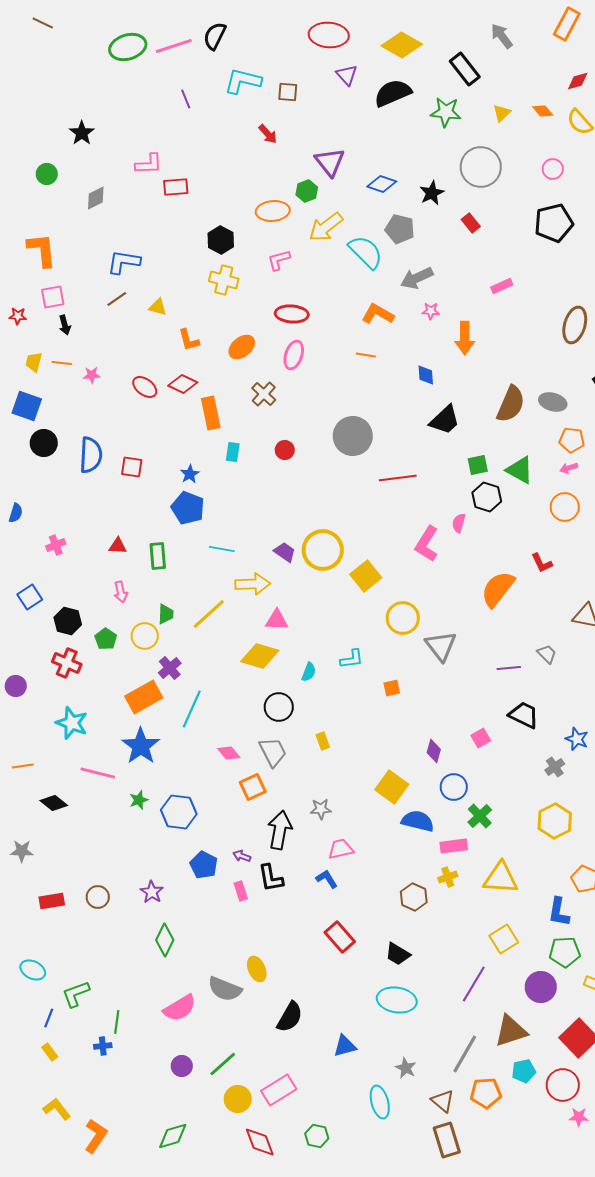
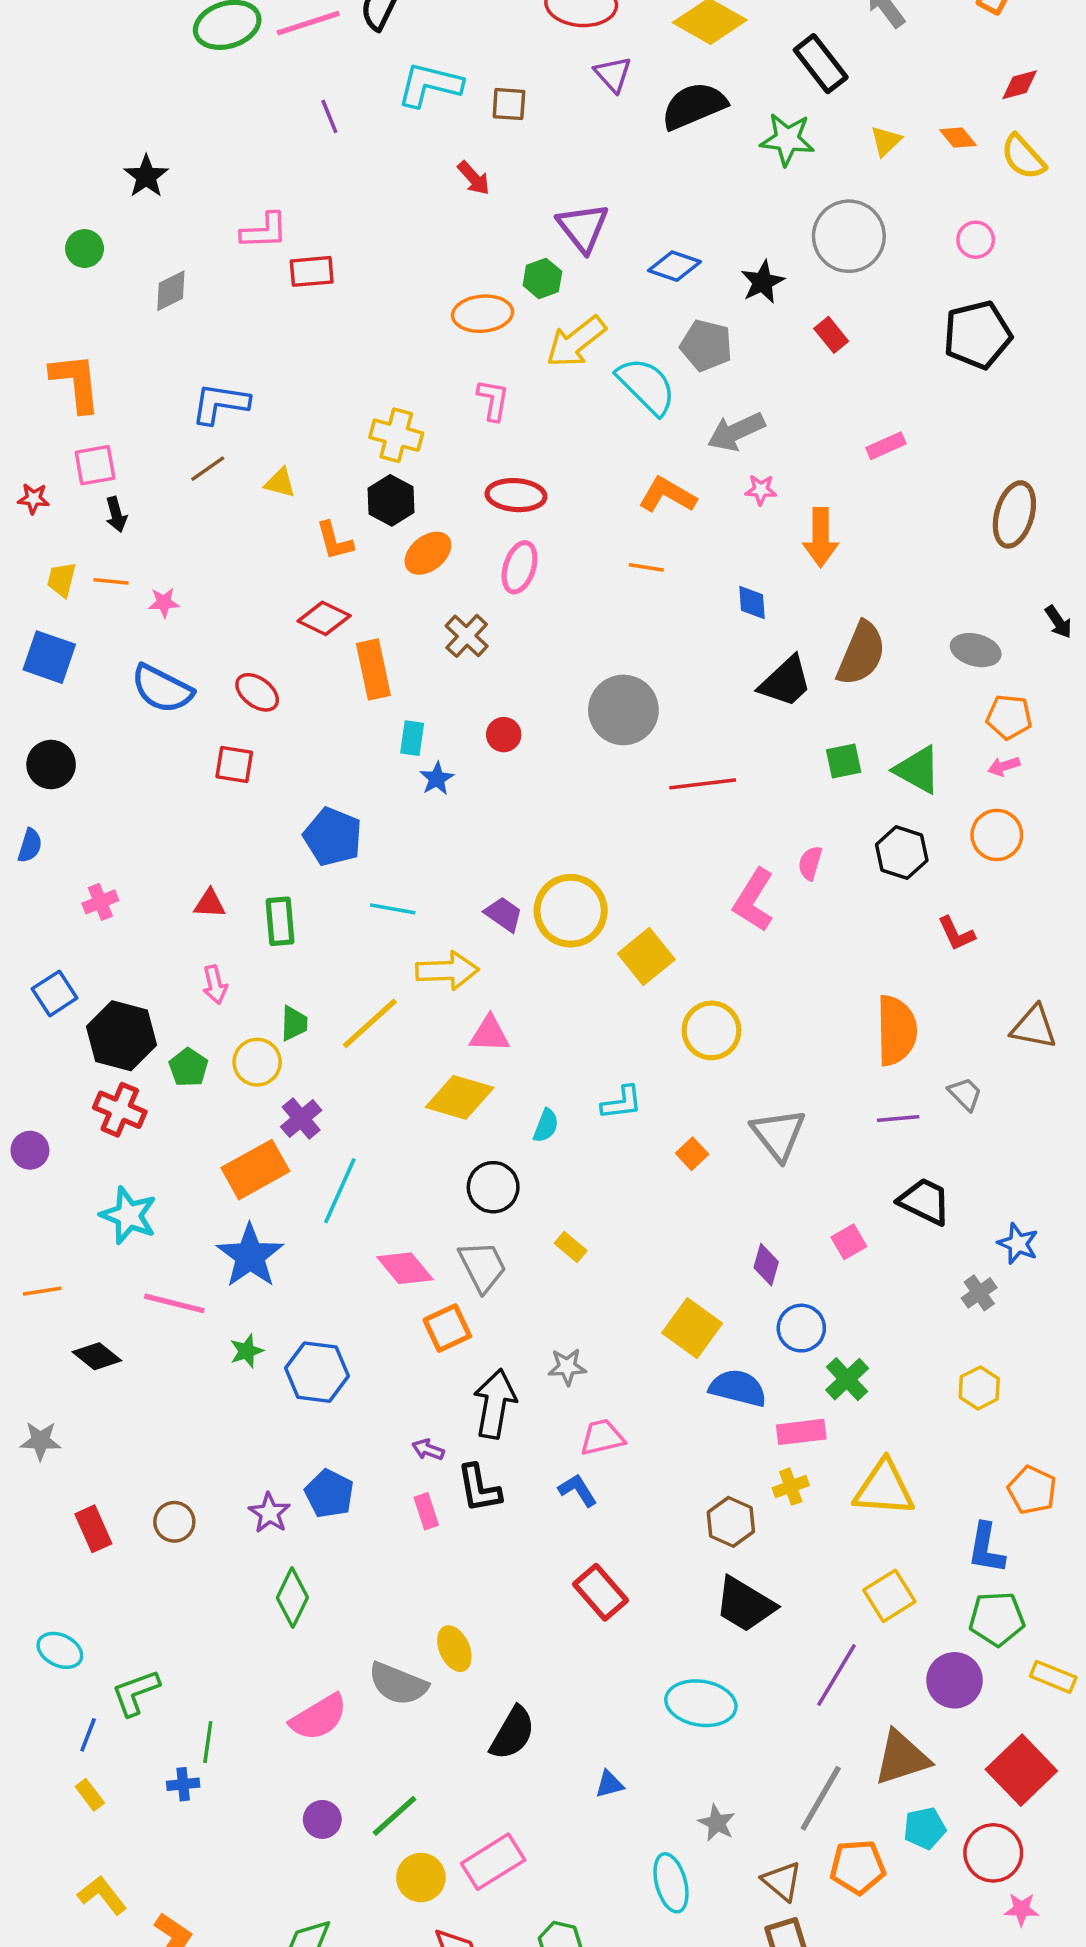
black hexagon: (221, 240) -> (391, 500), moved
pink L-shape: (279, 260) -> (493, 400), turned 115
red ellipse: (145, 387) -> (257, 692), moved
brown semicircle: (511, 404) -> (861, 654), moved
black circle: (44, 443) -> (51, 765), moved
blue semicircle: (91, 455) -> (162, 689), moved, turned 114
blue star: (190, 474) -> (437, 779), moved
black hexagon: (487, 497) -> (902, 853), moved
orange semicircle: (498, 589) -> (896, 1030), moved, turned 141
black hexagon: (68, 621) -> (122, 1036), size x1.4
gray triangle: (441, 646) -> (778, 1134), moved
orange square: (392, 688) -> (692, 1154), turned -30
yellow rectangle: (323, 741) -> (571, 1247), turned -30
pink diamond: (229, 753) -> (405, 1268), size x1.4
yellow hexagon: (555, 821) -> (979, 1388), size x0.7
blue pentagon: (204, 865) -> (329, 1494), moved
red rectangle: (52, 901) -> (93, 1529), turned 75
black trapezoid: (398, 954) -> (745, 1605), moved, size x1.4
blue triangle: (345, 1046) -> (609, 1784), size x0.7

